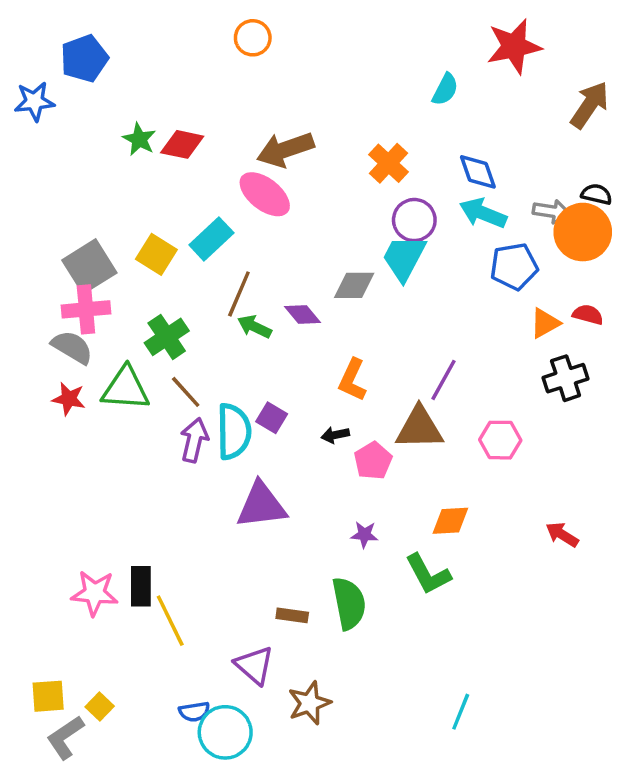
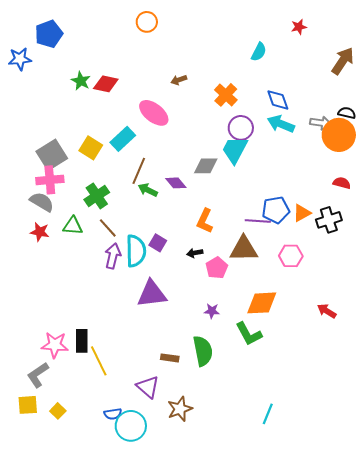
red star: (514, 46) -> (299, 27), size x0.5
brown arrow: (285, 150) -> (179, 80), moved, size x0.5
blue pentagon: (514, 266) -> (276, 210), moved
orange triangle: (545, 323) -> (302, 213), moved
purple line: (444, 380) -> (258, 221), turned 65
green triangle: (125, 388) -> (73, 226), size x0.7
orange diamond: (450, 521) -> (262, 303), size x1.4
gray L-shape: (65, 737) -> (38, 375), moved

